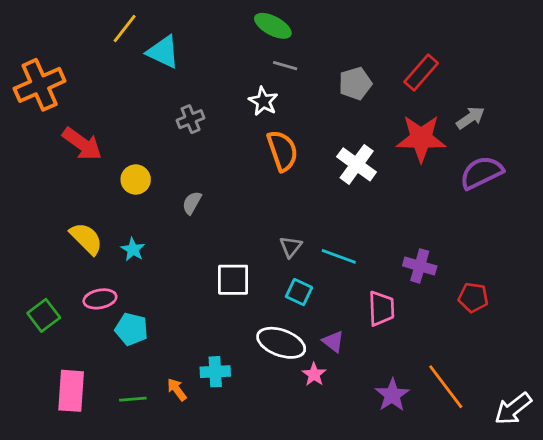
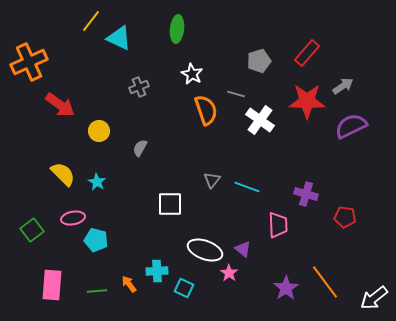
green ellipse: (273, 26) -> (177, 29), moved, turned 68
gray line: (285, 66) -> (236, 94), moved
cyan square: (299, 292) -> (184, 288), moved

